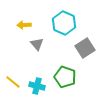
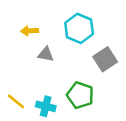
gray triangle: (37, 44) -> (46, 54), turned -40

